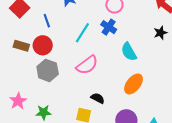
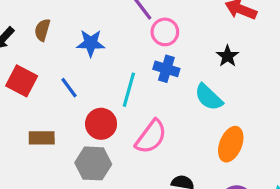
black star: (160, 33) -> (228, 56), moved
red circle: (43, 45) -> (101, 124), moved

